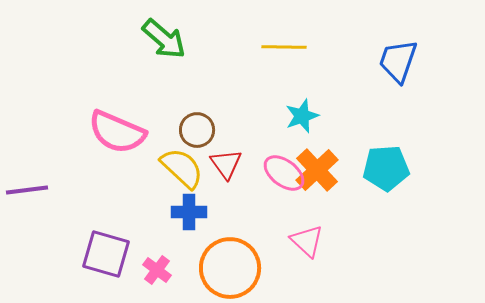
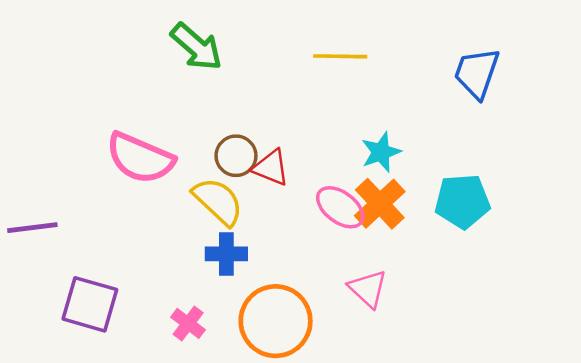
cyan star: (302, 116) -> (381, 152), moved
red triangle: (226, 164) -> (271, 168), moved, turned -32
purple square: (106, 254) -> (90, 304), moved

